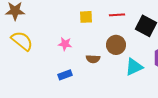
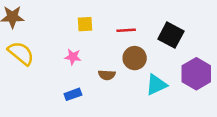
red line: (117, 15) -> (126, 30), moved
yellow square: (86, 17) -> (85, 24), moved

